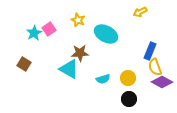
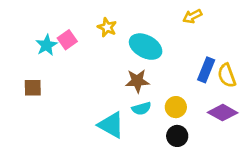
brown star: (80, 53) -> (137, 81), moved
brown square: (24, 64) -> (33, 88), turned -32
yellow semicircle: (155, 67) -> (227, 75), moved
cyan triangle: (69, 69) -> (111, 125), moved

